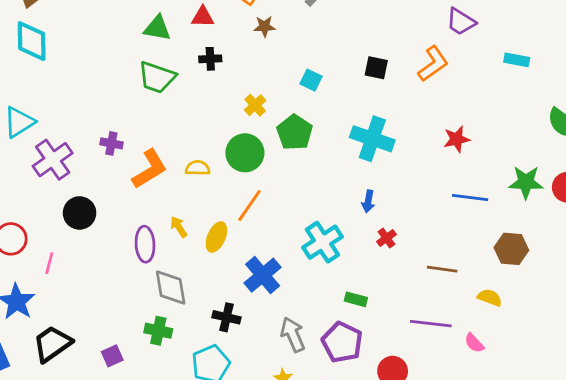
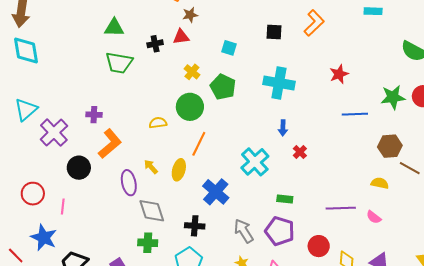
red triangle: (203, 17) -> (181, 37), moved
orange L-shape: (150, 169) -> (110, 144), moved
brown line: (442, 269) -> (410, 168), moved, turned 30

